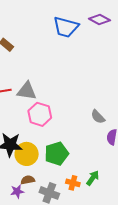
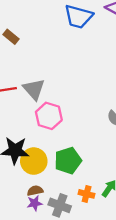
gray triangle: (27, 91) -> (34, 89), turned 40
purple star: (17, 191) -> (35, 203), moved

